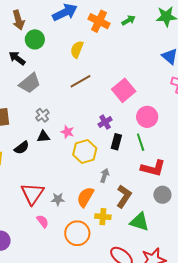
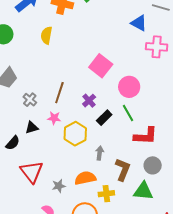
brown line: (80, 81) -> (59, 93), moved, turned -30
gray cross: (42, 115) -> (30, 100), moved
black rectangle: (116, 142) -> (104, 118), turned 42
red triangle: (32, 194) -> (32, 172), moved
gray circle: (162, 195) -> (153, 165), moved
orange semicircle: (85, 197) -> (85, 178), turned 60

